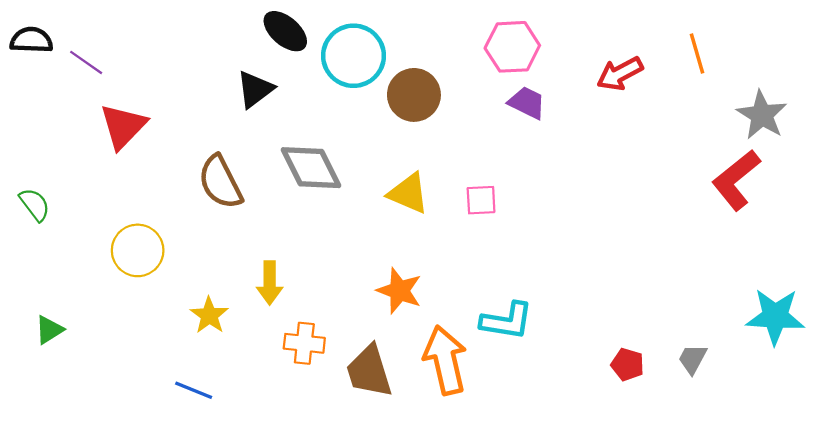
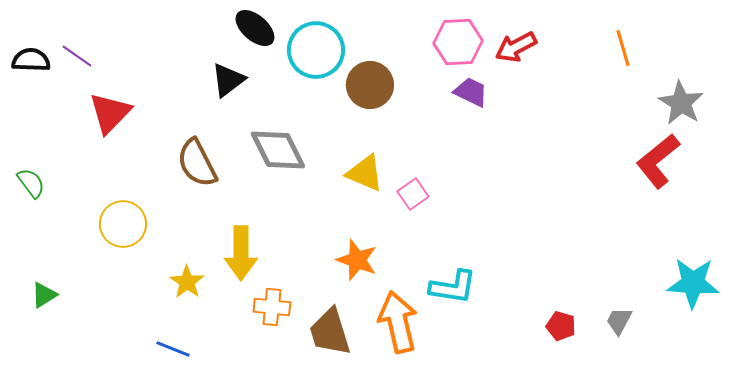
black semicircle: (31, 40) -> (31, 60), moved
red arrow: (620, 74) -> (516, 47), moved
pink square: (481, 200) -> (413, 194), moved, turned -32
yellow arrow: (270, 283) -> (241, 253), size x1.4

